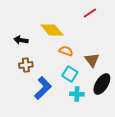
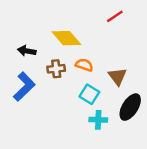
brown cross: (26, 65) -> (56, 69), moved
blue L-shape: (43, 88) -> (24, 87), moved

